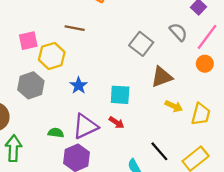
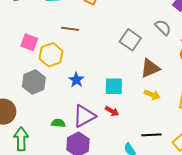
pink square: (28, 41) -> (29, 42), turned 36
yellow arrow: (174, 106) -> (152, 95), moved
black line: (159, 151) -> (152, 135), turned -48

